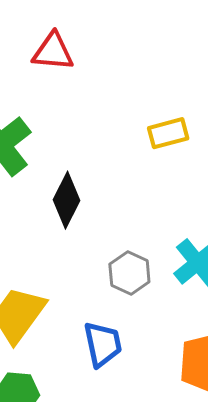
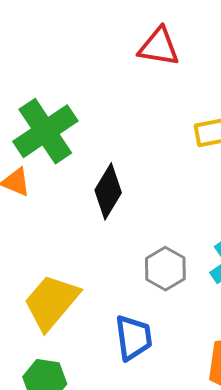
red triangle: (53, 52) -> (159, 47), moved

